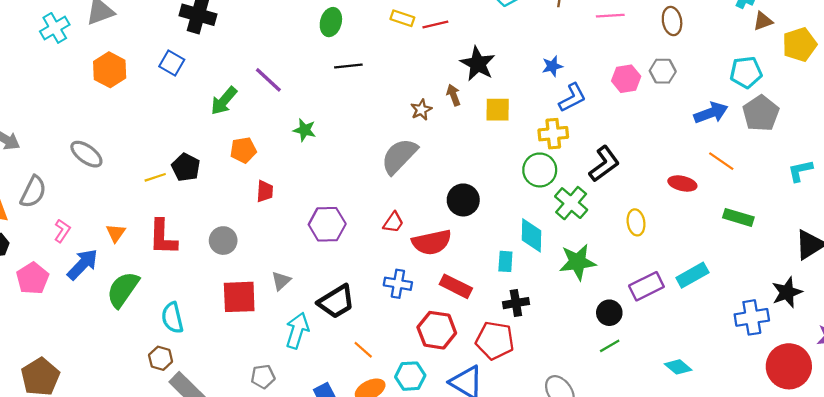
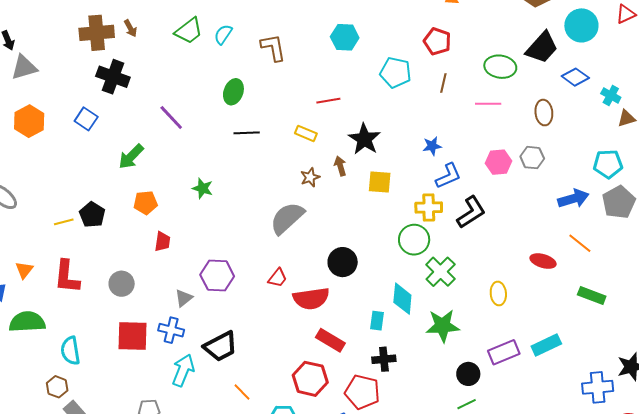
yellow rectangle: (402, 18) -> (306, 133), moved
purple line: (268, 80) -> (171, 117), moved
black L-shape: (604, 164) -> (471, 212), moved
gray triangle: (281, 281) -> (184, 298), moved
blue cross: (398, 284) -> (171, 330), moved
green semicircle: (123, 290) -> (27, 322), turned 48

